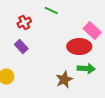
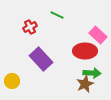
purple rectangle: (21, 47) -> (41, 59), moved, size x1.6
brown star: (64, 80) -> (85, 84), moved

